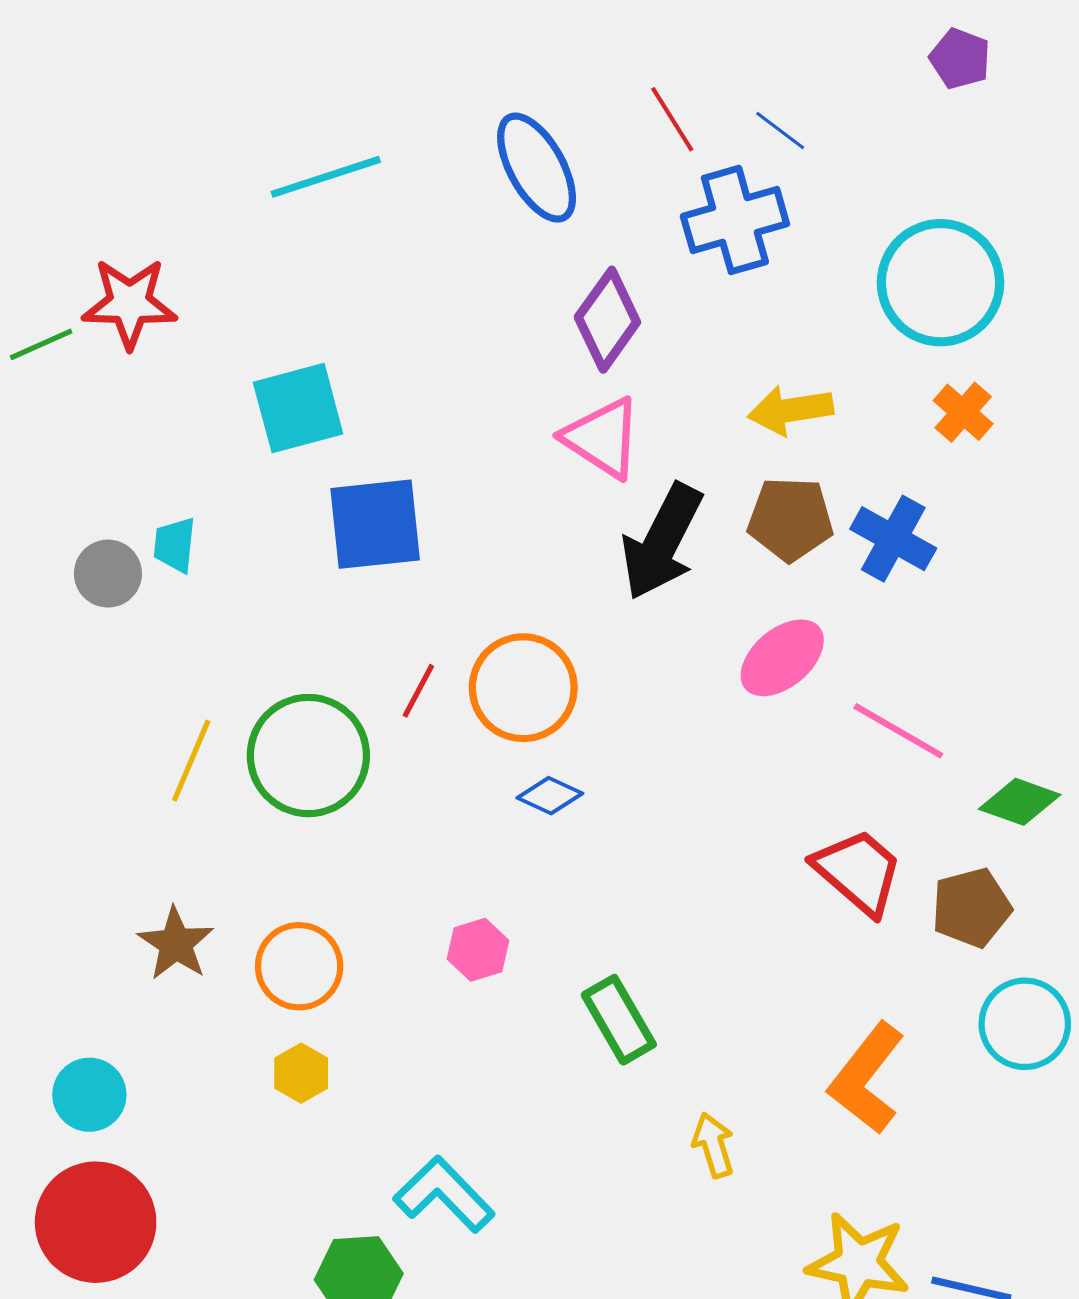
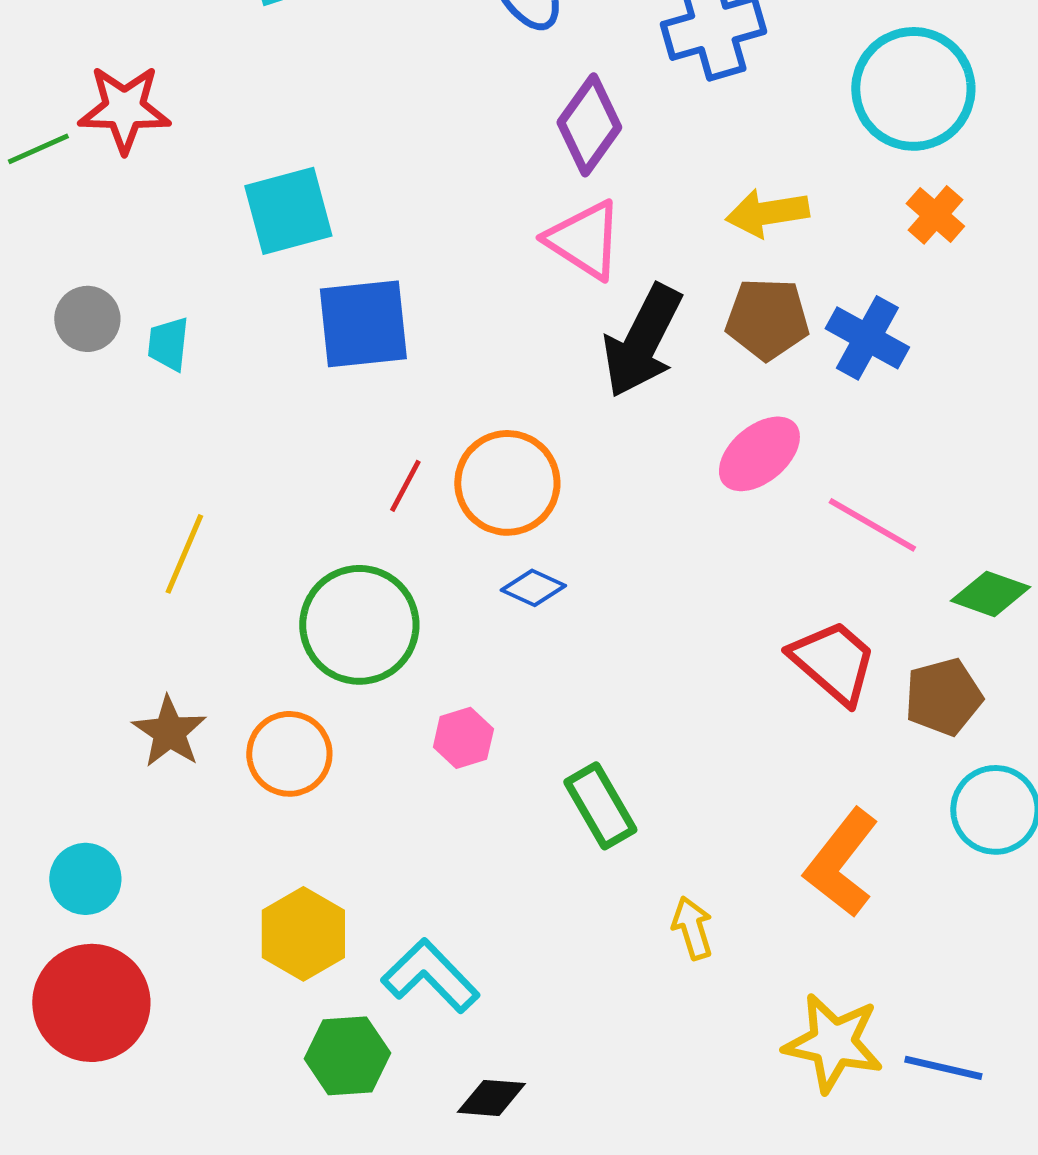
gray circle: (108, 574) -> (87, 319), moved
green circle: (308, 756) -> (359, 625), moved
yellow hexagon: (301, 1073) -> (303, 934), moved, size x1.6

